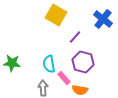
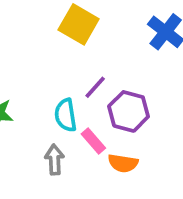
purple line: (75, 37) -> (95, 87), moved

